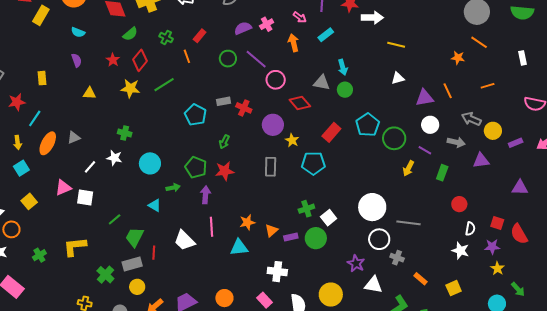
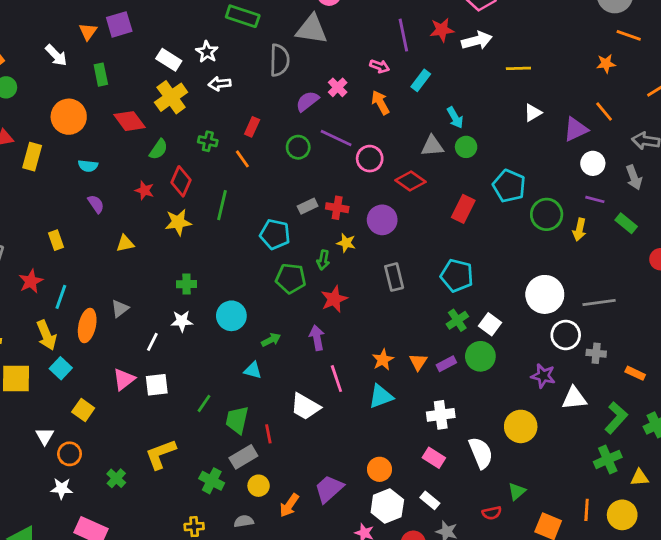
green line: (164, 85) -> (222, 205), turned -30
green circle: (394, 138) -> (547, 214), moved
yellow star: (292, 140) -> (346, 243), moved
yellow arrow: (18, 142) -> (46, 335), size x1.5
gray arrow: (456, 142) -> (634, 177), turned 72
cyan pentagon: (313, 163) -> (457, 276), moved, turned 30
green pentagon: (196, 167) -> (291, 278), moved
green rectangle: (442, 173) -> (626, 223), turned -56

